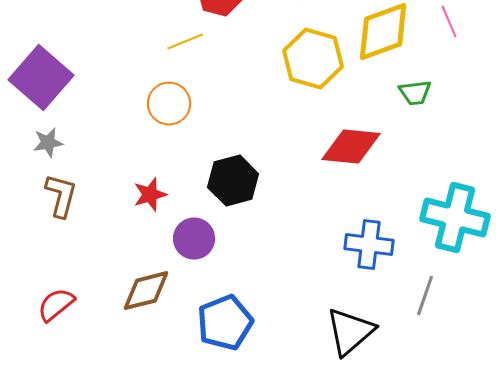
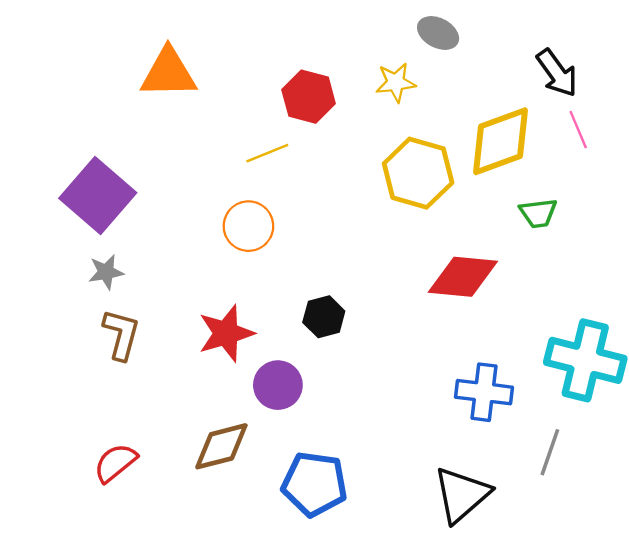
black hexagon: (233, 181) -> (324, 317), size x0.7
red star: (150, 195) -> (226, 333), size x1.4
blue pentagon: (225, 323) -> (314, 484), turned 30

